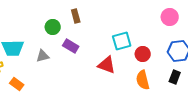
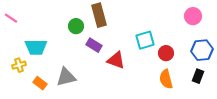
brown rectangle: (76, 16) -> (99, 15), size x1.6
gray triangle: (43, 56) -> (66, 77), moved, size x1.5
red triangle: (107, 65) -> (116, 60), moved

